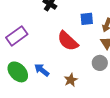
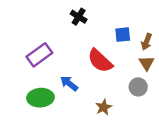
blue arrow: (42, 70) -> (69, 83), moved
green ellipse: (18, 72) -> (40, 98), turned -50

